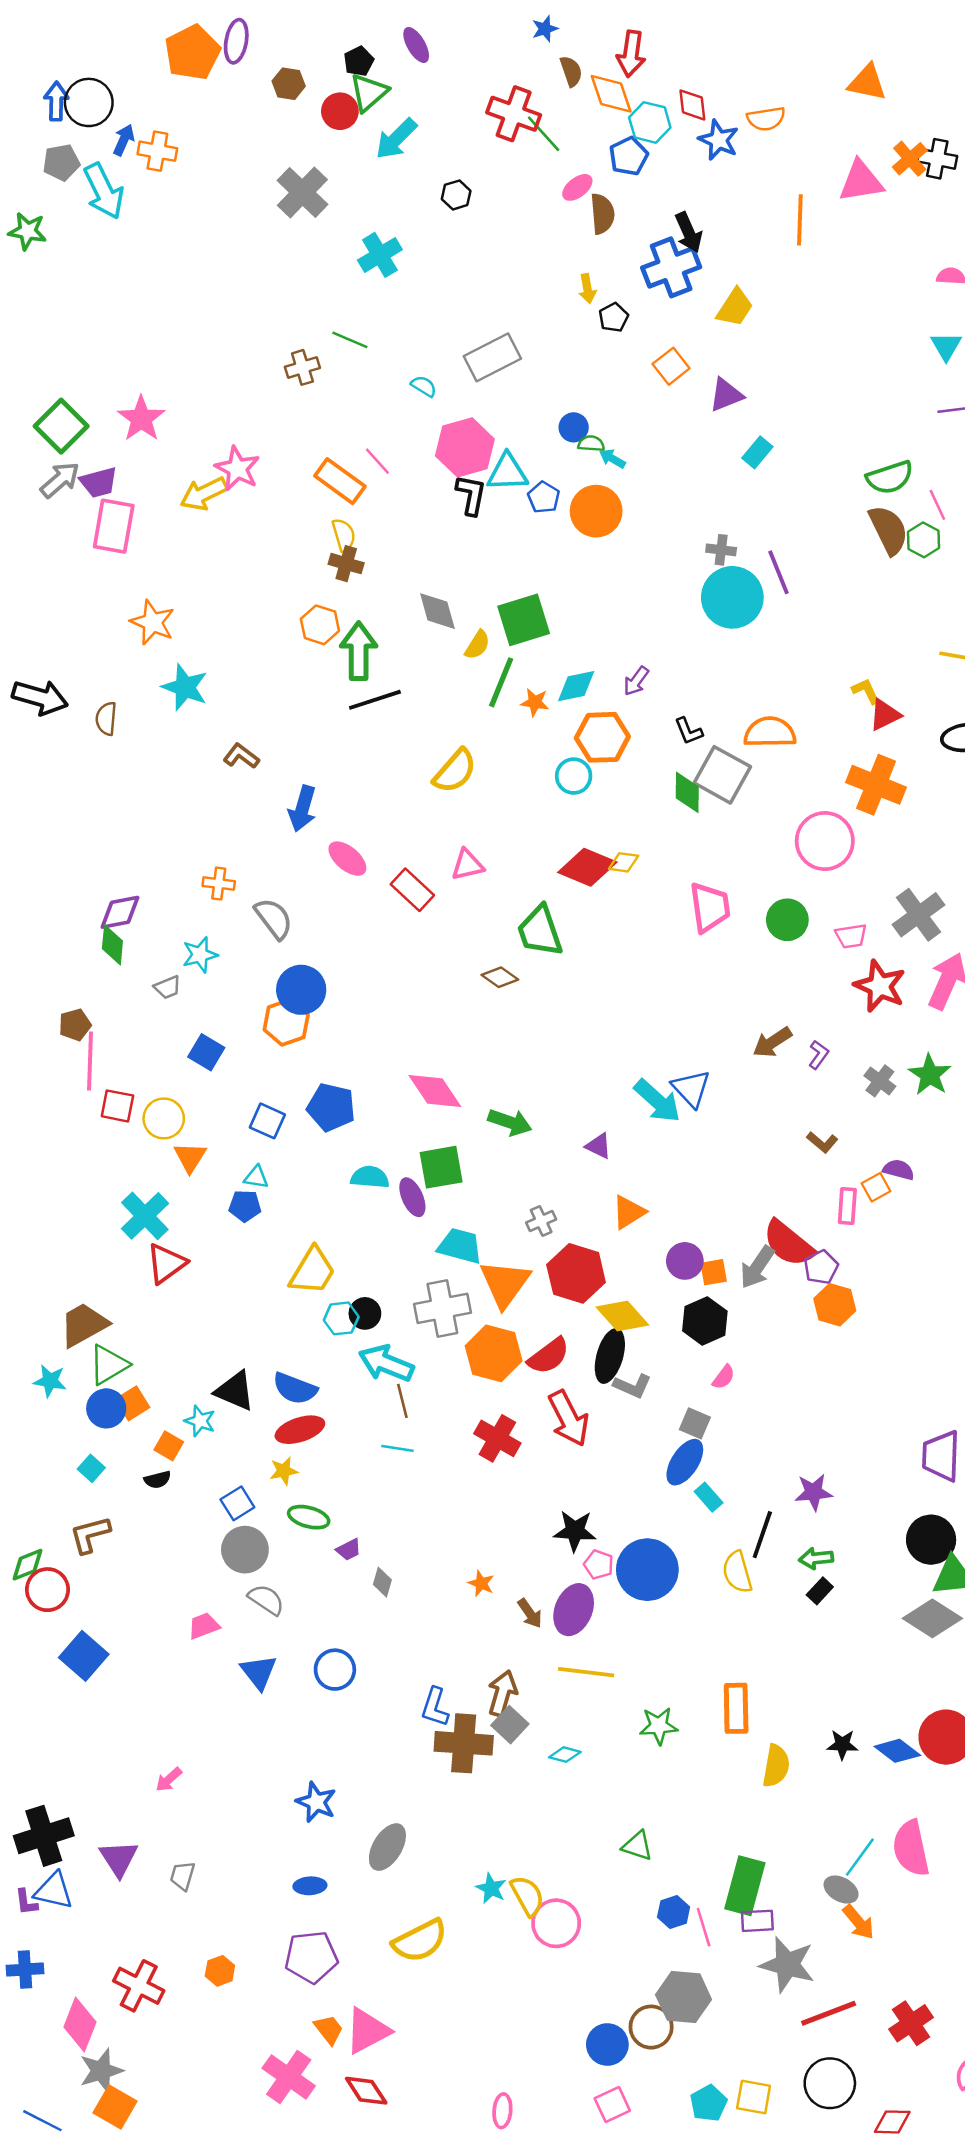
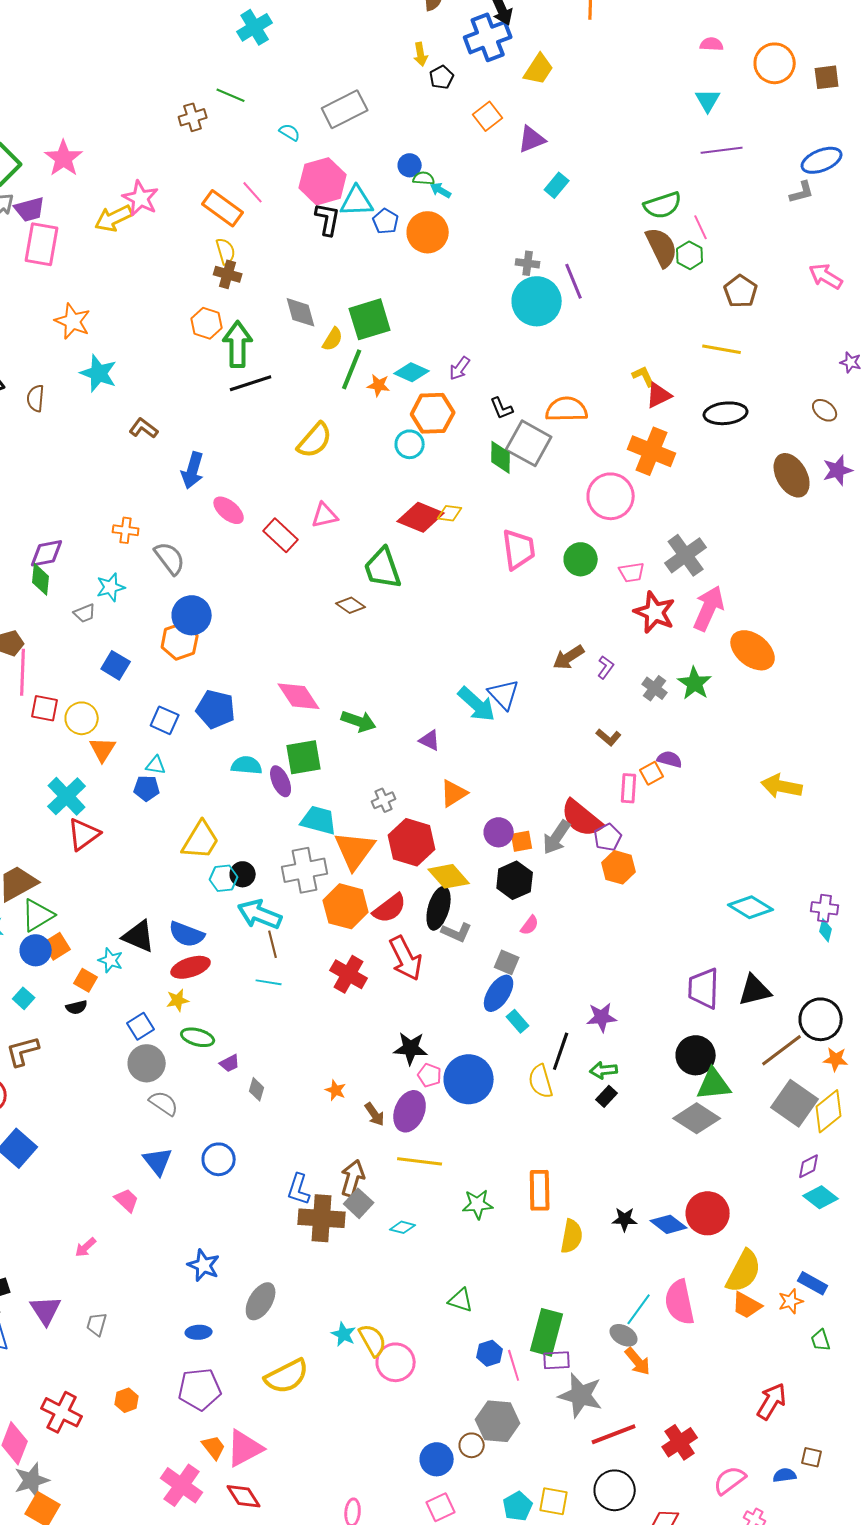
cyan diamond: (576, 686) -> (412, 372), turned 36
pink trapezoid: (204, 1626) -> (127, 1200), moved, turned 64
brown circle: (651, 2027) -> (472, 1445), size x0.7

